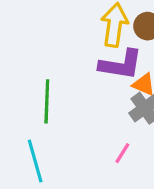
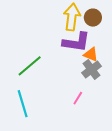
green line: (47, 101) -> (30, 66), turned 48

